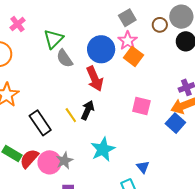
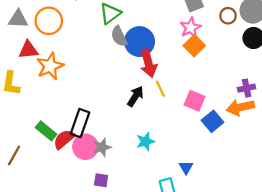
blue circle: (101, 49) -> (139, 42), moved
yellow line: (71, 115) -> (160, 89), moved
black rectangle: (40, 123) -> (80, 123), moved, turned 45
blue square: (175, 123) -> (213, 121), moved
cyan star: (103, 149) -> (146, 141), size x0.7

